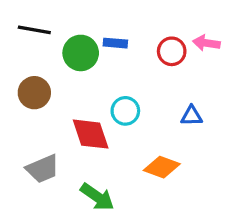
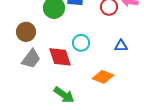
gray trapezoid: (43, 169) -> (31, 59), moved, turned -30

